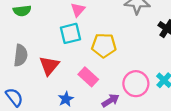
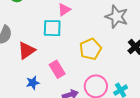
yellow pentagon: (104, 45) -> (90, 49), moved, turned 30

